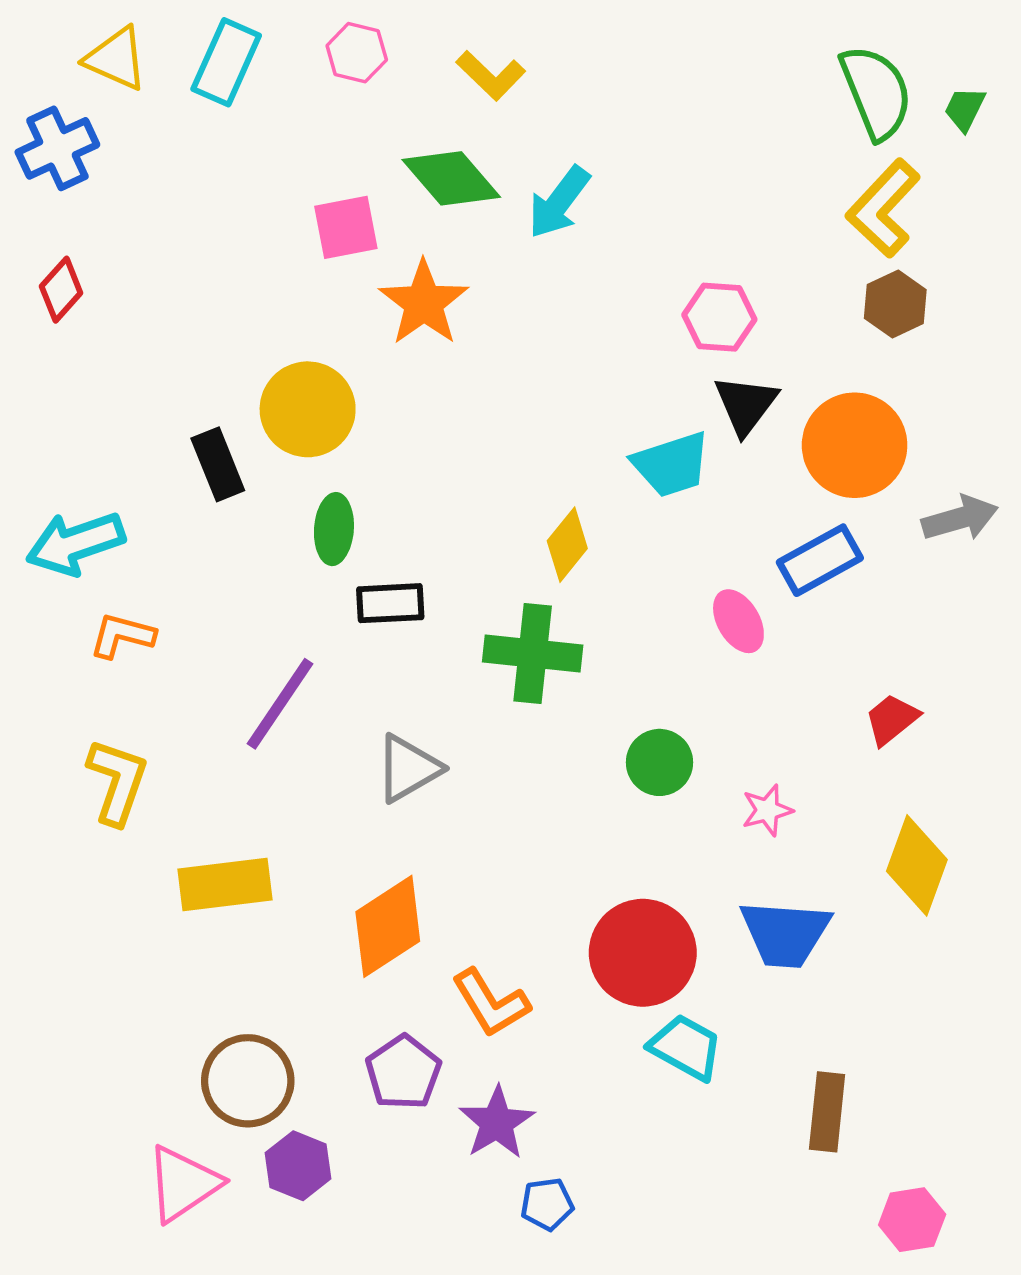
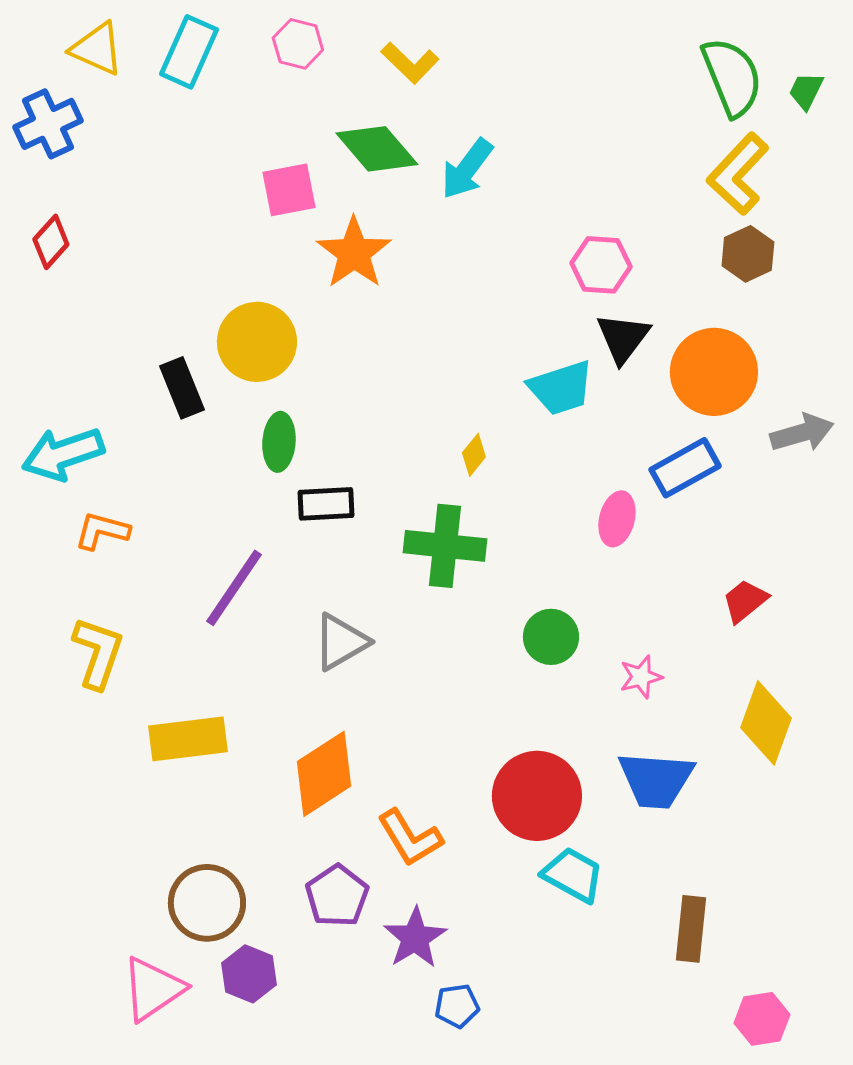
yellow diamond: (567, 545) -> (474, 455), size x0.7
pink ellipse: (738, 621) -> (617, 519), turned 44

